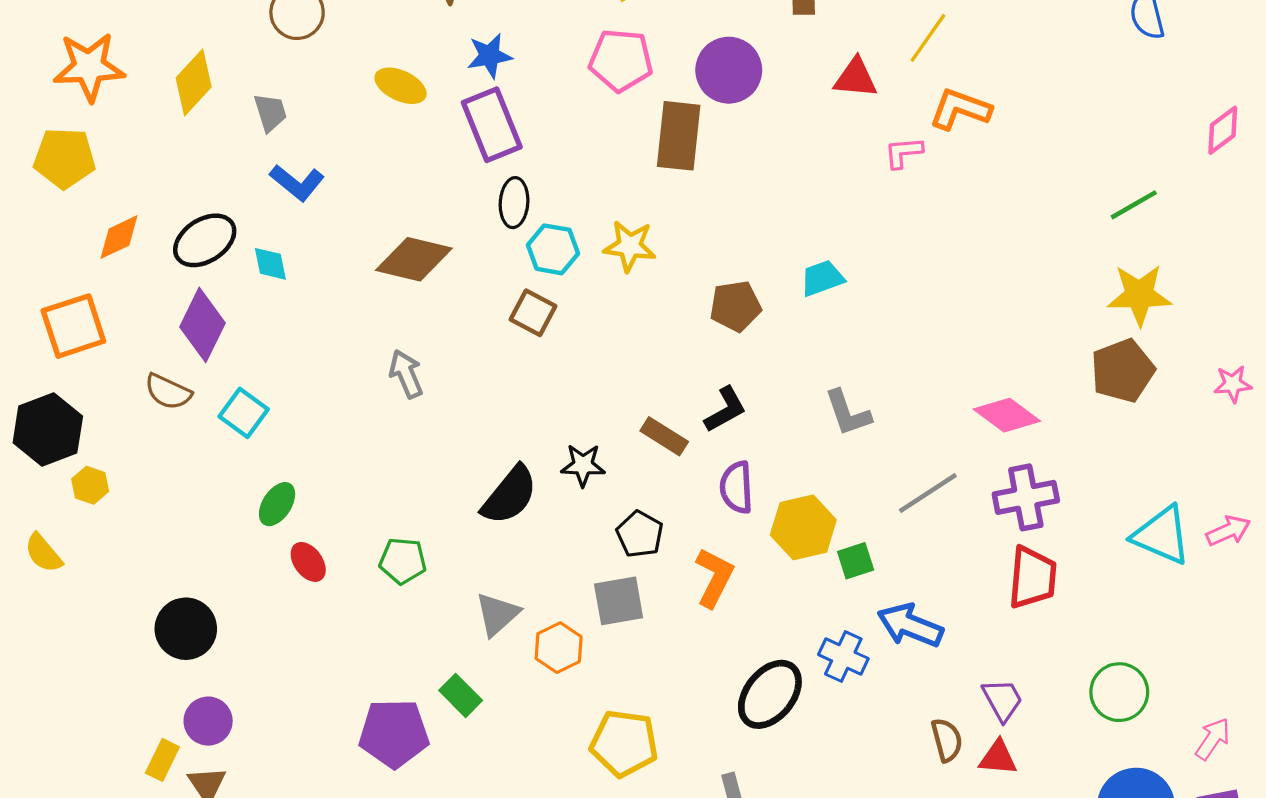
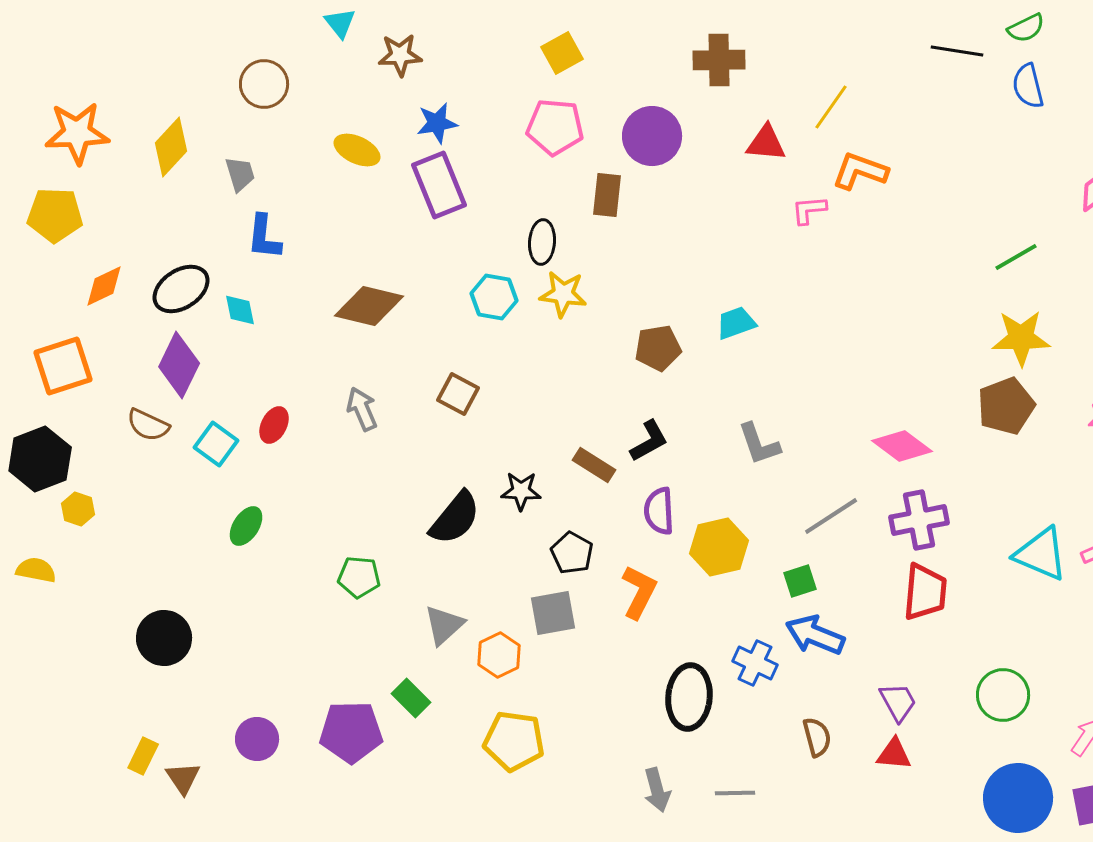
brown rectangle: (679, 136) -> (607, 195), size x0.7
blue L-shape: (297, 183) -> (264, 237), turned 57
black ellipse: (514, 203) -> (542, 242), moved
brown square: (533, 313) -> (458, 394), moved
yellow semicircle: (43, 553) -> (36, 570), turned 141
green square: (856, 561) -> (800, 581), moved
red ellipse: (308, 562) -> (274, 425), moved, turned 63
black ellipse: (770, 694) -> (689, 697), turned -34
purple circle: (208, 721) -> (257, 739), moved
brown semicircle: (947, 740) -> (817, 737), moved
yellow pentagon: (624, 743) -> (514, 741), moved

